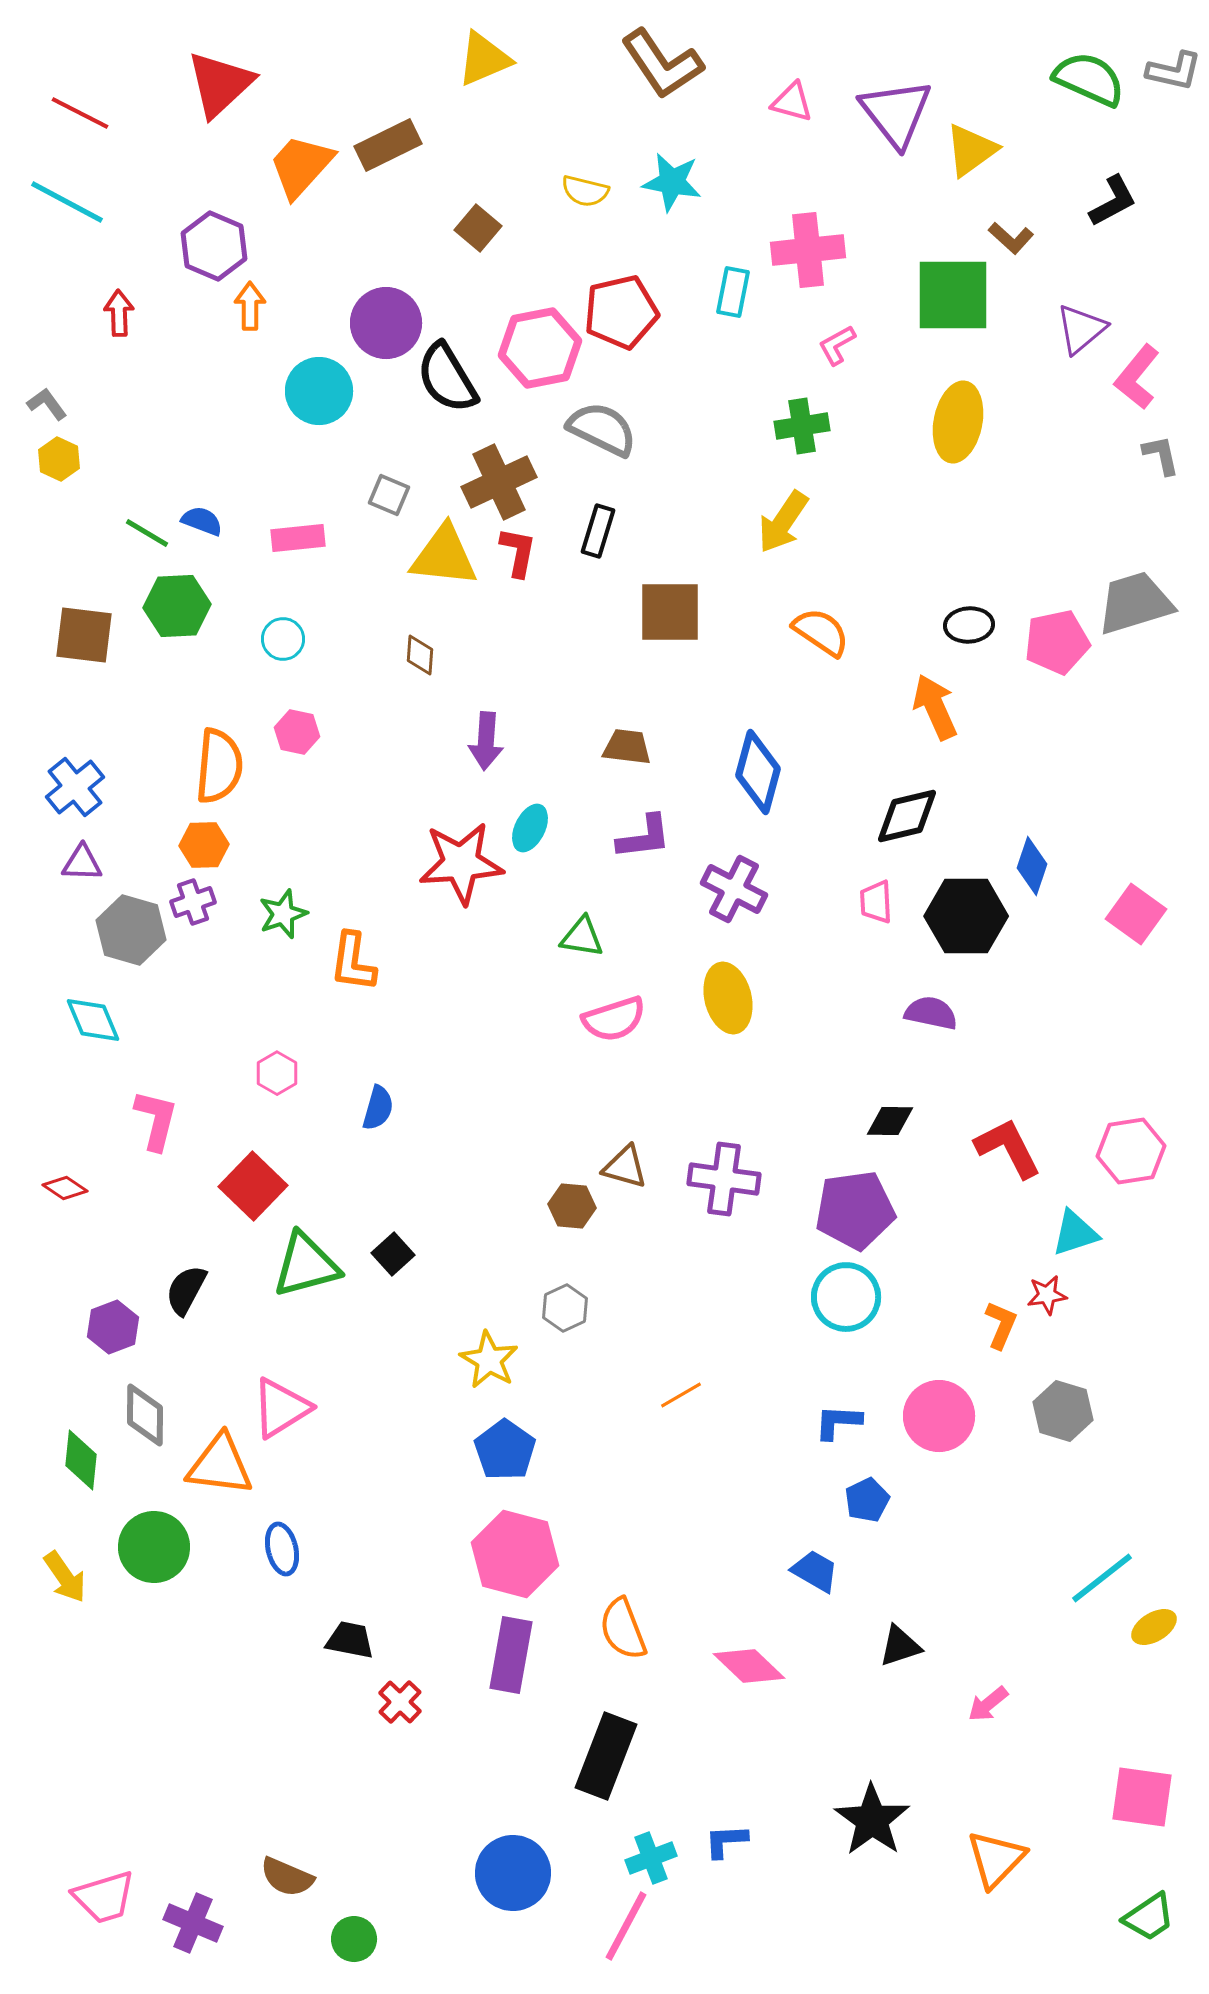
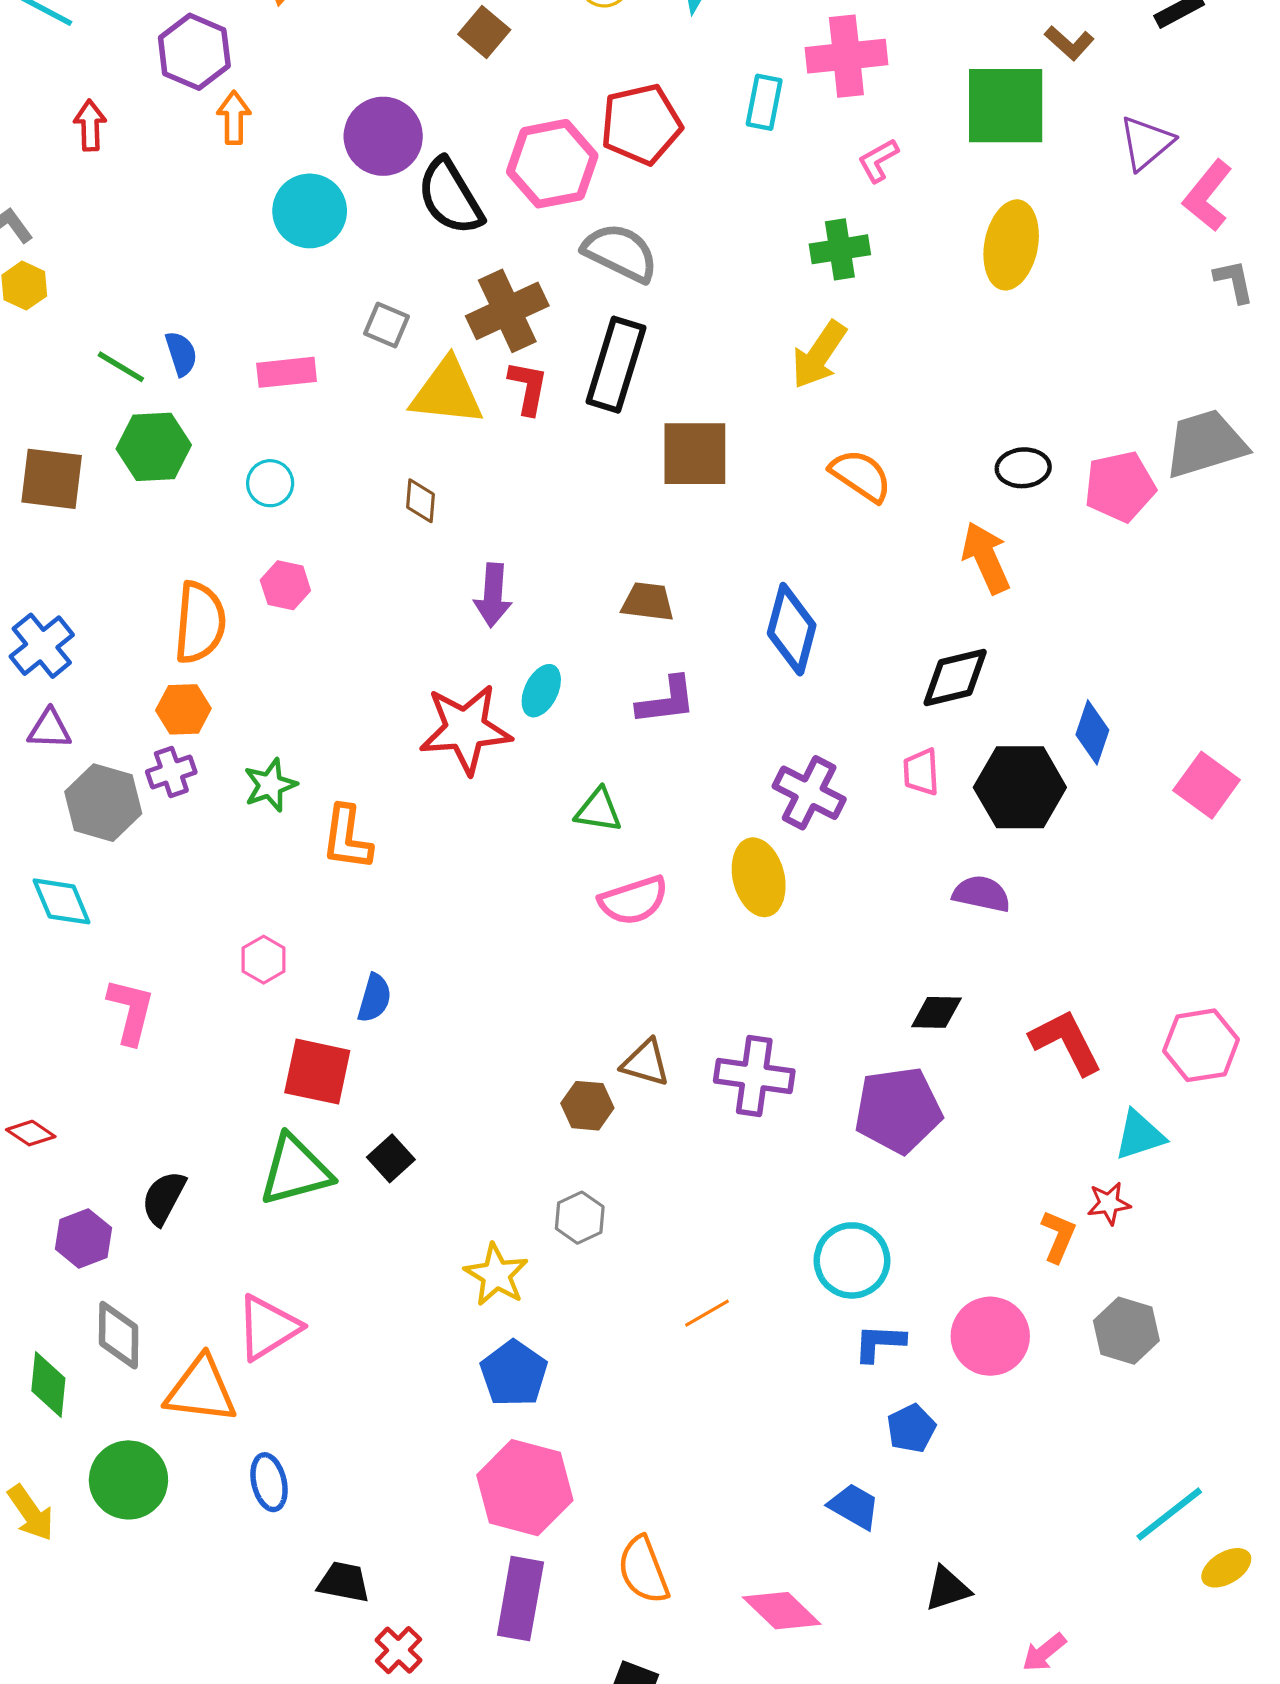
blue semicircle: (202, 521) -> (181, 354), turned 51
black rectangle: (598, 531) -> (616, 365), size x1.6
purple cross: (734, 889) -> (809, 793), moved
red square: (253, 1186) -> (317, 1072), moved, turned -32
red diamond: (65, 1188) -> (31, 1133), moved
cyan circle: (846, 1297) -> (852, 1260), moved

